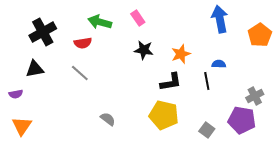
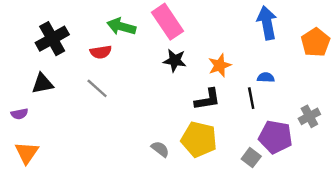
pink rectangle: (138, 18) -> (167, 22), size x1.8
gray semicircle: (108, 119) -> (160, 149), moved
purple pentagon: (242, 120) -> (275, 137), moved

